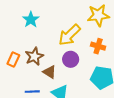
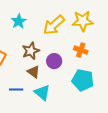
yellow arrow: (69, 35) -> (54, 25), moved
brown star: (34, 56) -> (31, 51), moved

